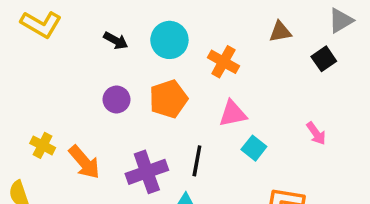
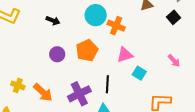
cyan circle: (169, 40) -> (96, 15), moved

